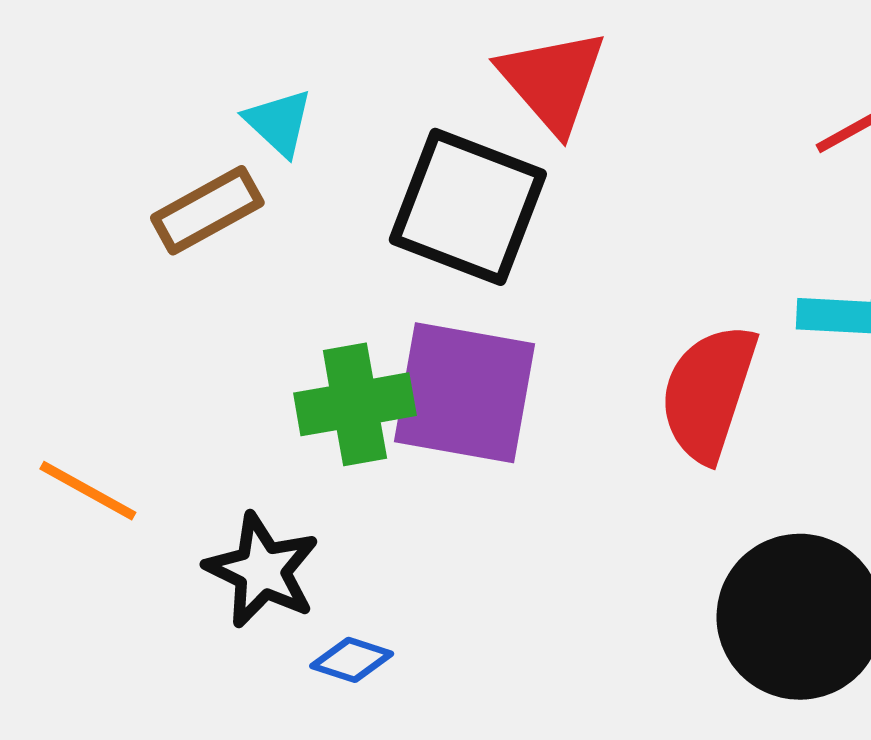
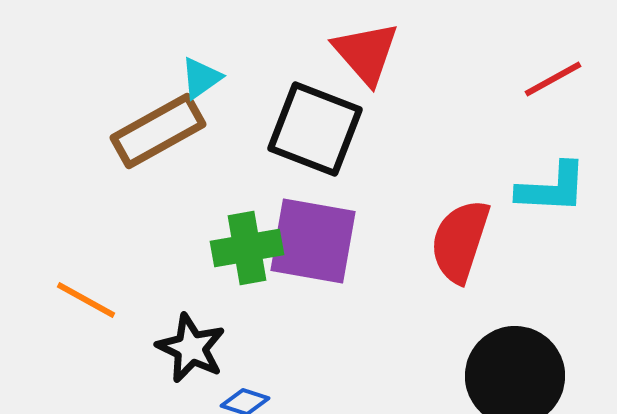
cyan triangle: (279, 122) -> (201, 78), turned 42
brown rectangle: (207, 210) -> (158, 131), size x1.4

